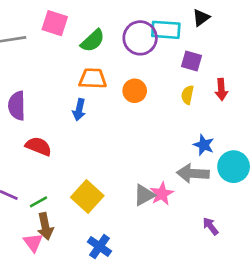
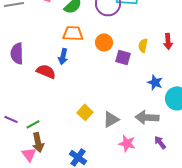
purple square: (192, 61) -> (123, 57), moved
red semicircle: (38, 146) -> (46, 71), moved
gray arrow: (193, 173) -> (147, 117), moved
pink star: (162, 194) -> (127, 143), moved, turned -30
yellow square: (87, 196) -> (85, 112), moved, size x0.7

